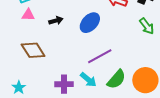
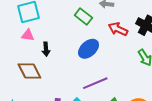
black arrow: (56, 21) -> (46, 49), moved, turned 96

